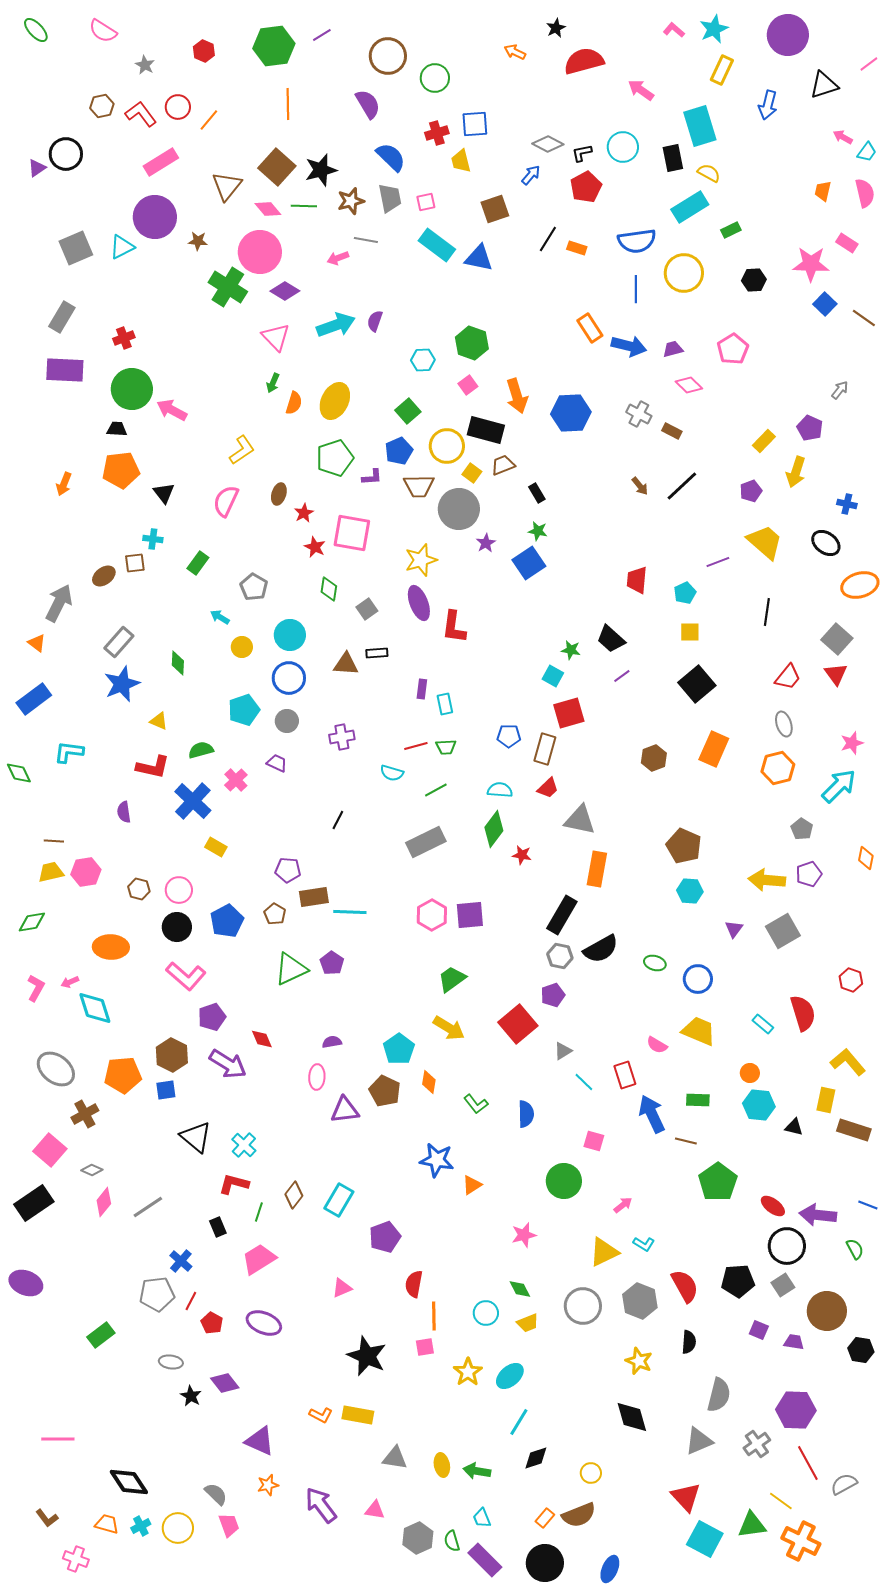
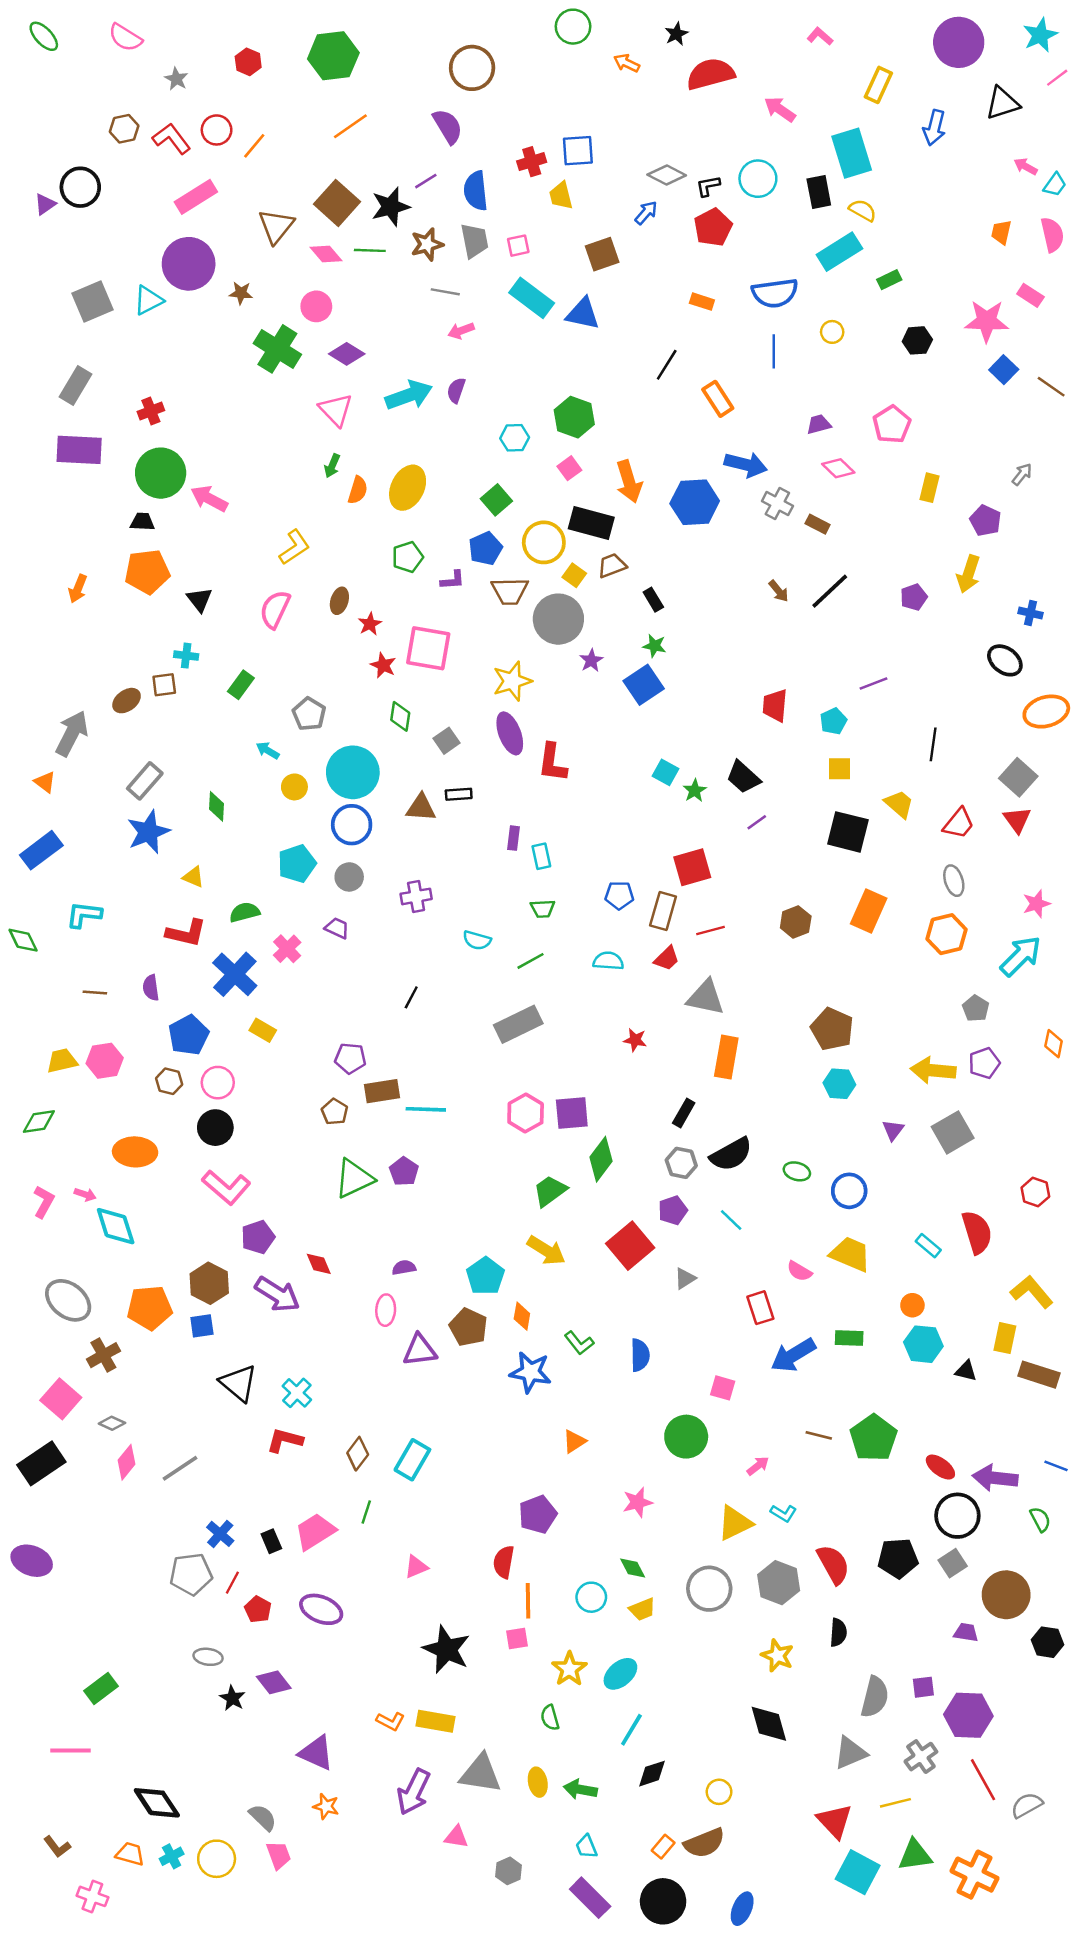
cyan star: (714, 29) -> (1040, 35), moved
purple line: (322, 35) -> (426, 181), moved
green circle: (435, 78) -> (573, 27), moved
orange line: (288, 104) -> (350, 126), turned 56
blue semicircle: (391, 157) -> (476, 191), turned -140
black line: (548, 239) -> (667, 365), moved
pink circle: (260, 252) -> (316, 306), size x0.6
pink arrow: (338, 258) -> (461, 331), moved
yellow circle: (684, 273) -> (832, 332), size x0.5
blue arrow: (629, 346) -> (746, 465), moved
yellow rectangle: (764, 441) -> (929, 488), moved, turned -30
green pentagon: (335, 458) -> (408, 557), size x0.7
yellow trapezoid: (765, 542) -> (899, 804), moved, size x0.7
cyan circle: (290, 635) -> (353, 772), size x1.4
green star: (571, 650) -> (695, 791), turned 30
cyan square: (553, 676) -> (665, 772), moved
black square: (697, 684) -> (848, 832), turned -36
red line: (416, 746) -> (710, 931), moved
green diamond: (494, 829) -> (601, 1159), moved
brown line: (54, 841) -> (95, 993), moved
black rectangle: (562, 915) -> (684, 1113), size x0.6
blue pentagon: (227, 921) -> (189, 1035), moved
pink arrow: (70, 982) -> (85, 1195), turned -138
cyan line: (584, 1082) -> (731, 1220), moved
blue arrow: (652, 1114) -> (793, 1355), turned -96
brown line: (686, 1141) -> (819, 1435), moved
blue star: (437, 1160) -> (530, 1372), moved
green line: (259, 1212) -> (366, 1512), moved
black rectangle: (218, 1227) -> (271, 1541), moved
purple pentagon: (385, 1237) -> (538, 1514), moved
purple square: (759, 1330) -> (923, 1687), moved, turned -30
green rectangle: (101, 1335) -> (101, 1688), moved
gray triangle: (395, 1458) -> (481, 1774), size x1.4
orange star: (268, 1485) -> (326, 1806), turned 30
yellow line: (781, 1501) -> (895, 1803), moved, turned -50
purple arrow: (321, 1505) -> (414, 1792), moved, turned -117
gray hexagon: (418, 1538) -> (509, 1871), size x0.7
green semicircle: (452, 1541) -> (550, 1718), moved

